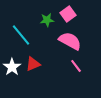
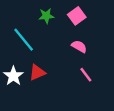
green star: (47, 20) -> (46, 16), moved
pink semicircle: (70, 41) -> (79, 46), size x0.6

